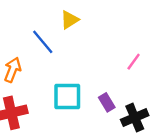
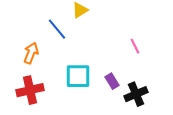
pink line: (134, 62) -> (135, 46), turned -63

